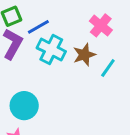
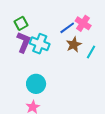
blue line: (38, 27) -> (67, 28), moved
cyan cross: (51, 50) -> (40, 44), moved

